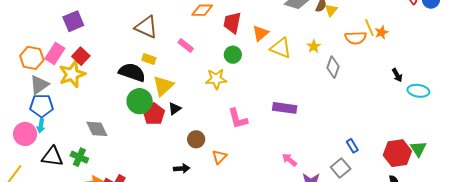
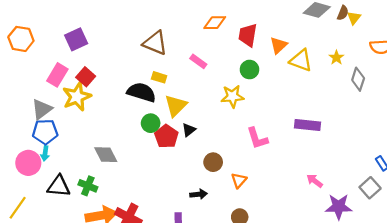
orange hexagon: (32, 58) -> (21, 39), moved
green circle: (140, 101) -> (151, 123), size x0.7

